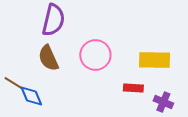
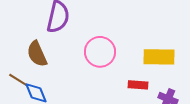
brown semicircle: (48, 58) -> (37, 54), moved

